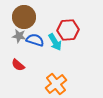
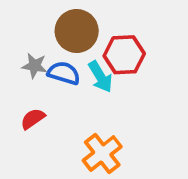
brown circle: (24, 17) -> (77, 31), moved
red semicircle: (18, 65) -> (33, 119), turned 104

